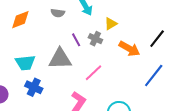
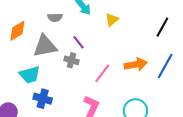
gray cross: (95, 39) -> (71, 60), moved
orange arrow: (129, 49) -> (136, 64), moved, turned -30
gray triangle: (60, 59) -> (45, 46), moved

